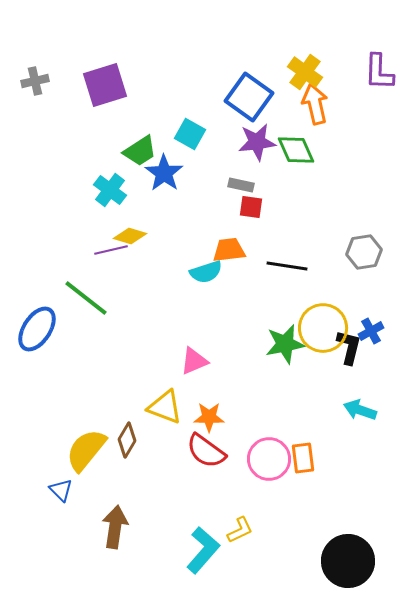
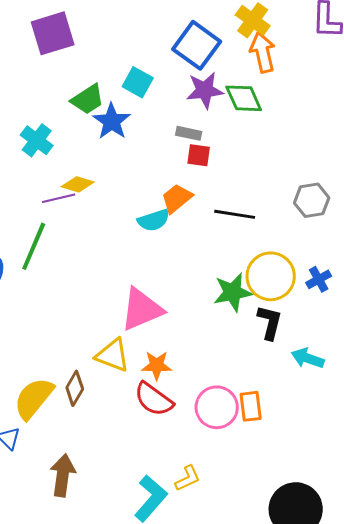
cyan cross: (110, 190) -> (37, 140), moved
orange trapezoid: (229, 250) -> (177, 198), turned -32
green line: (86, 298) -> (34, 246), turned 75
black L-shape: (349, 347) -> (270, 322), moved
pink triangle: (194, 361) -> (142, 309), size x1.6

